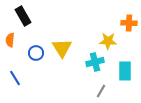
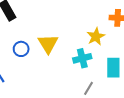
yellow star: (108, 41) -> (96, 37), turned -30

